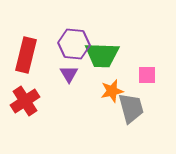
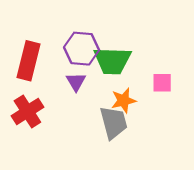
gray trapezoid: (131, 108) -> (114, 123), moved

